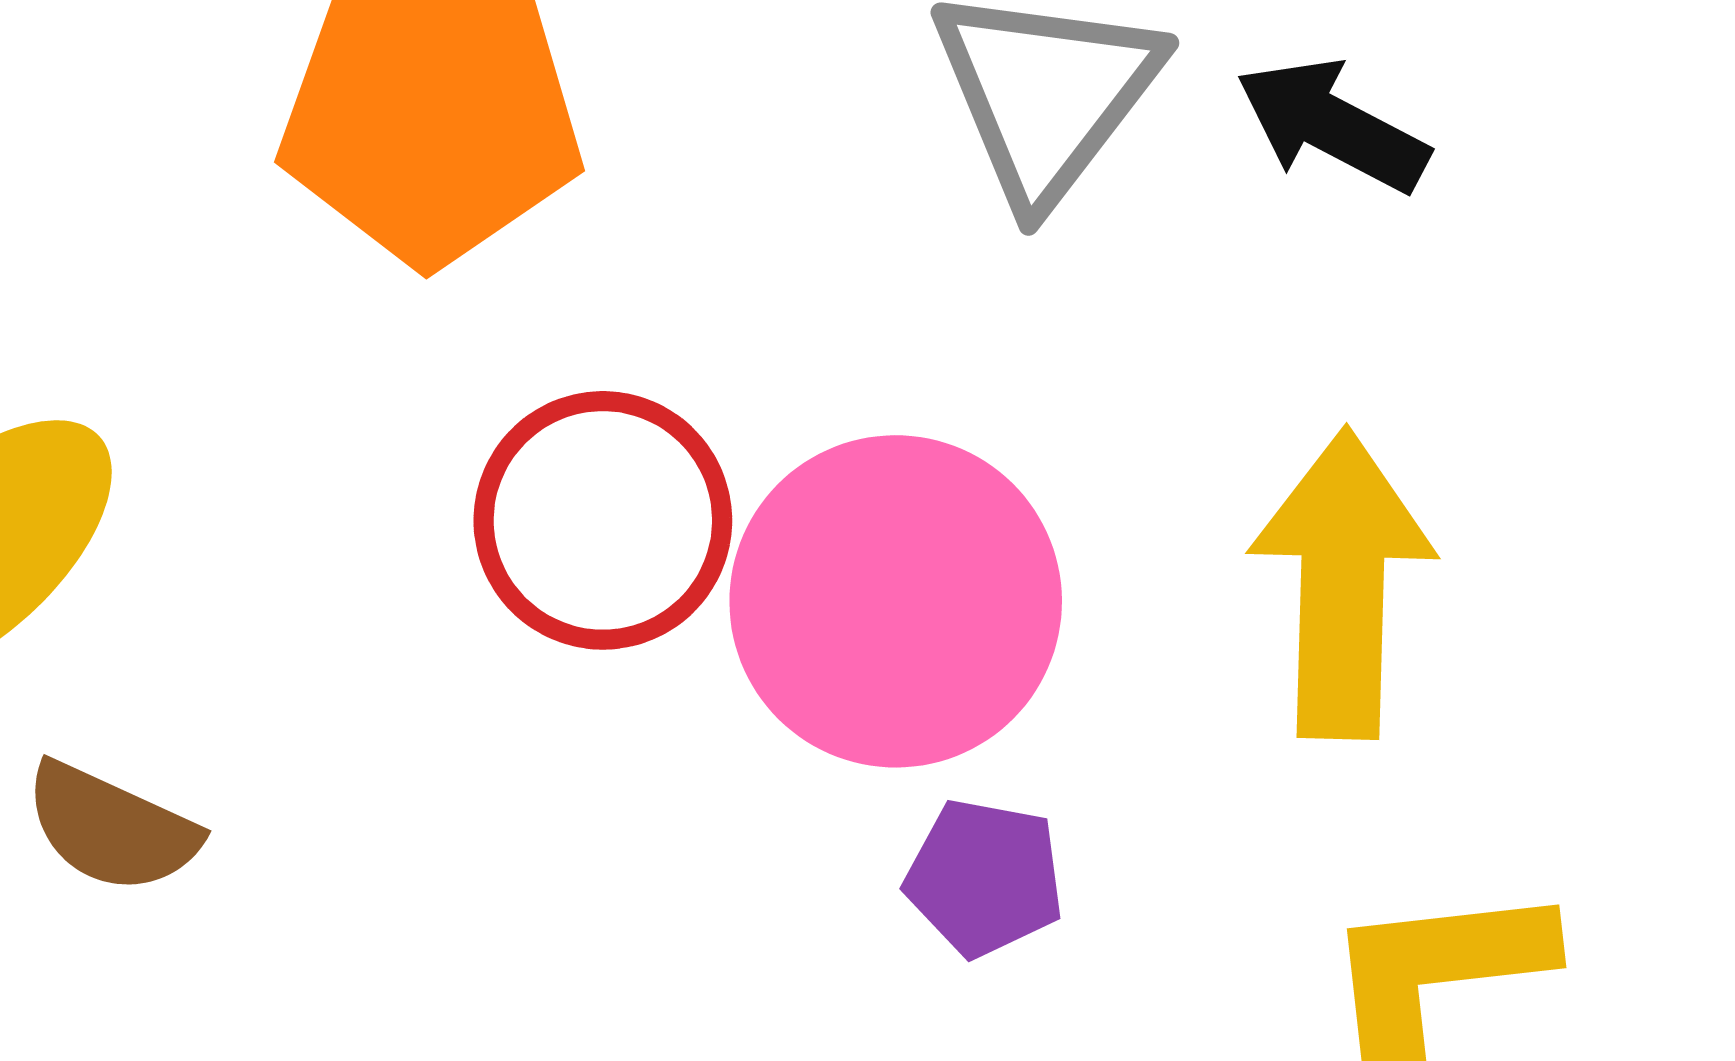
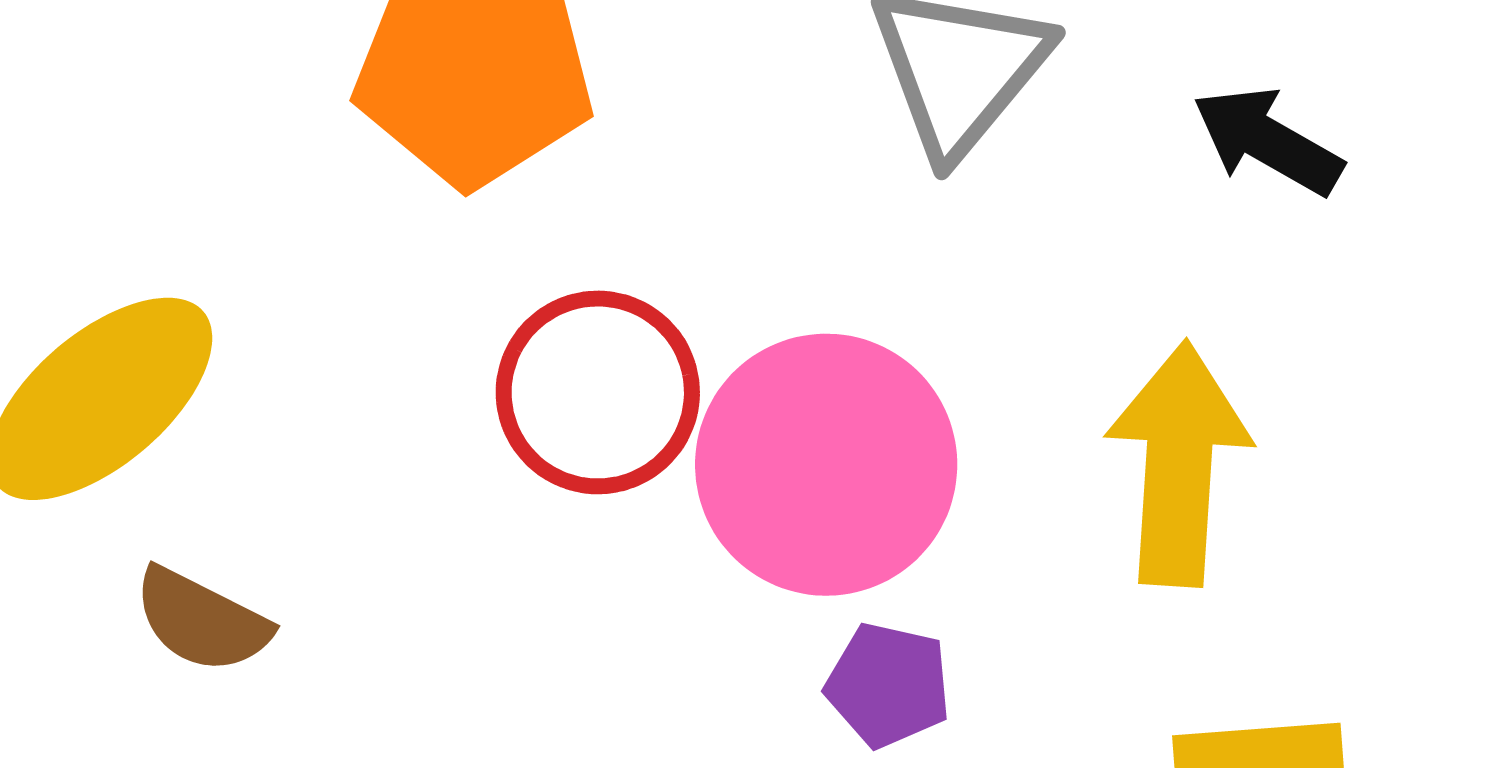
black arrow: (1332, 126) -> (1268, 141), moved

